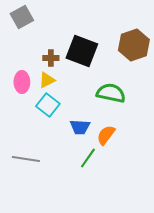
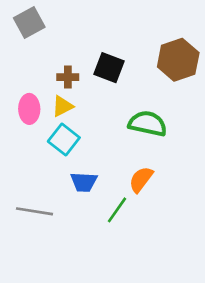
black square: (82, 51) -> (109, 68), size x0.7
blue trapezoid: (80, 127) -> (84, 182), moved

